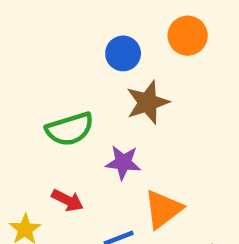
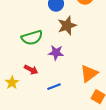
orange triangle: (163, 209) -> (89, 74), moved

